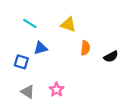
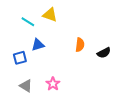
yellow triangle: (68, 25) -> (50, 15), moved
blue square: (21, 62) -> (20, 58), turned -32

